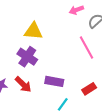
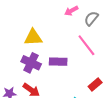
purple rectangle: (54, 81) -> (58, 62), moved

